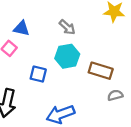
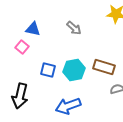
cyan hexagon: (67, 56) -> (74, 70), moved

